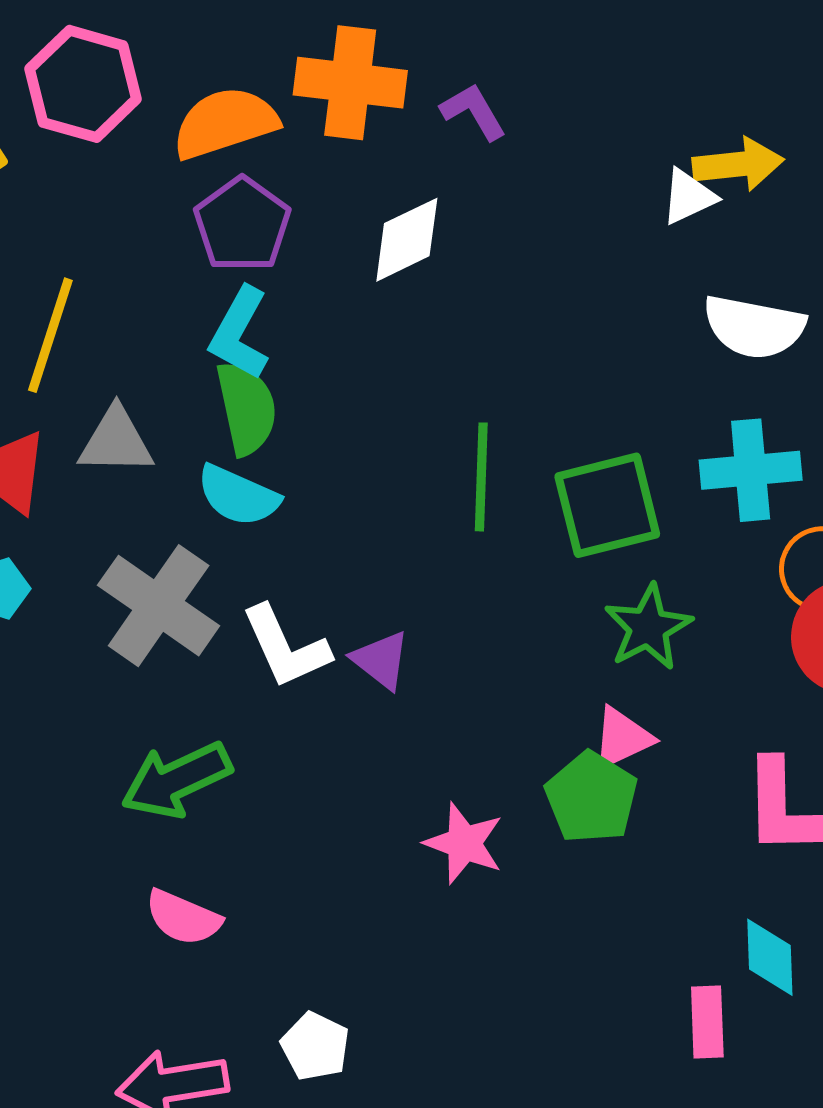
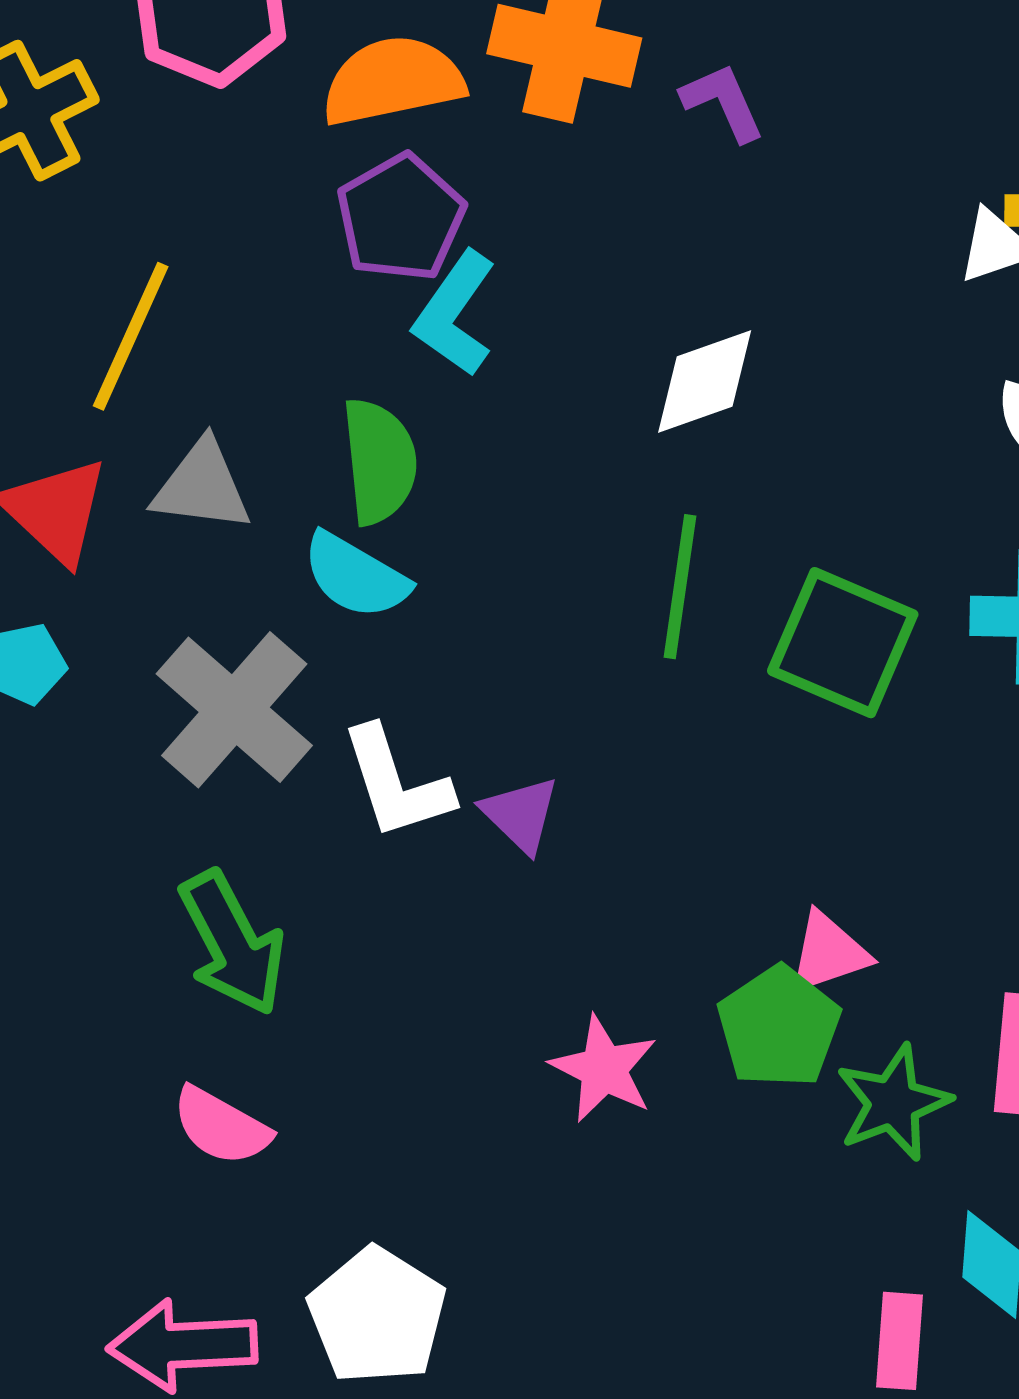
white diamond: (407, 240) -> (705, 381), moved
cyan L-shape: (239, 333) -> (455, 314), moved
green square: (607, 505) -> (843, 643), turned 31
green star: (648, 627) -> (893, 1103), moved
green arrow: (176, 780) -> (232, 943), turned -99
white pentagon: (315, 1046) -> (377, 1316), size x1.5

